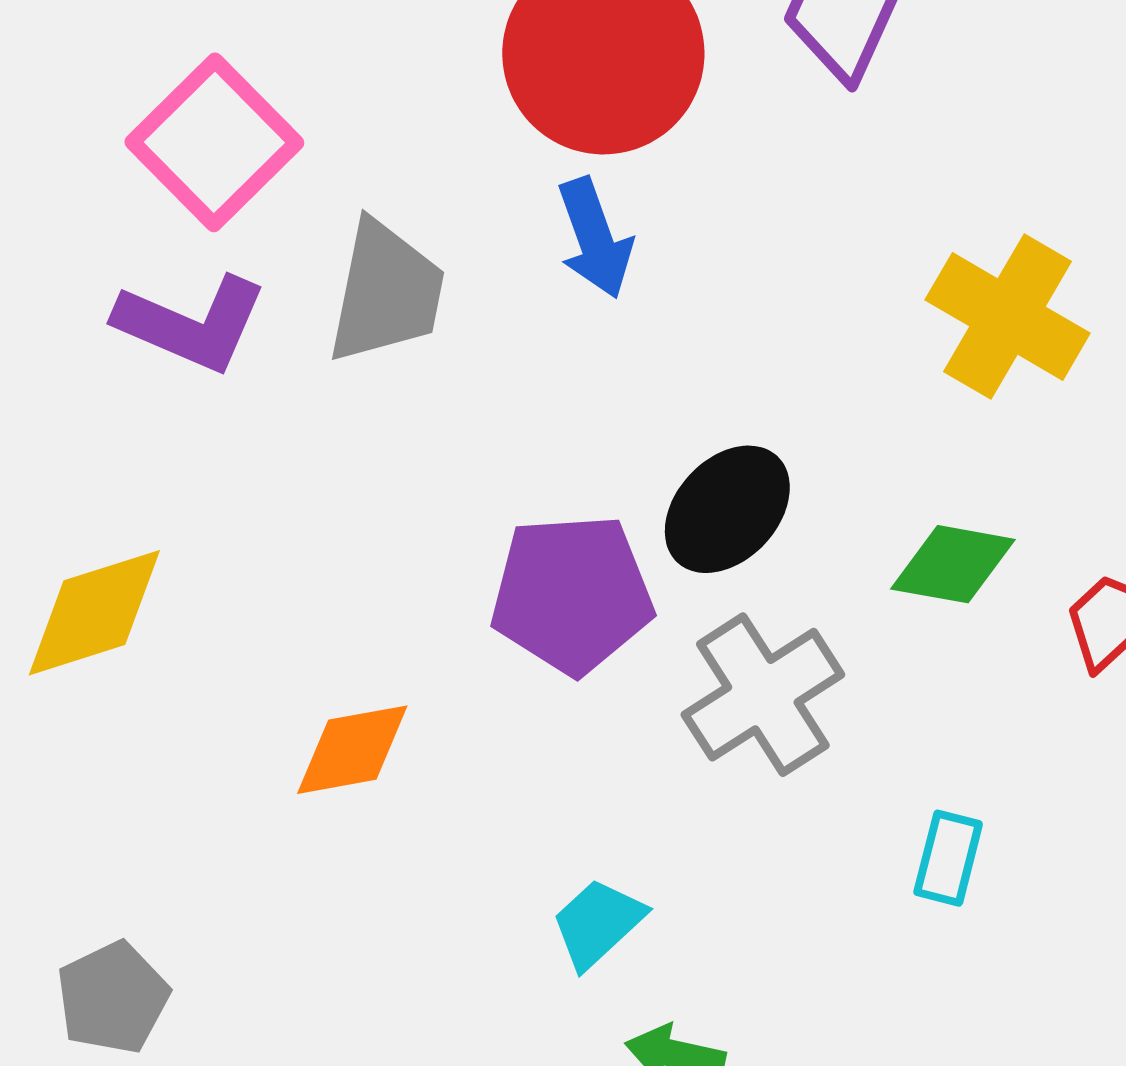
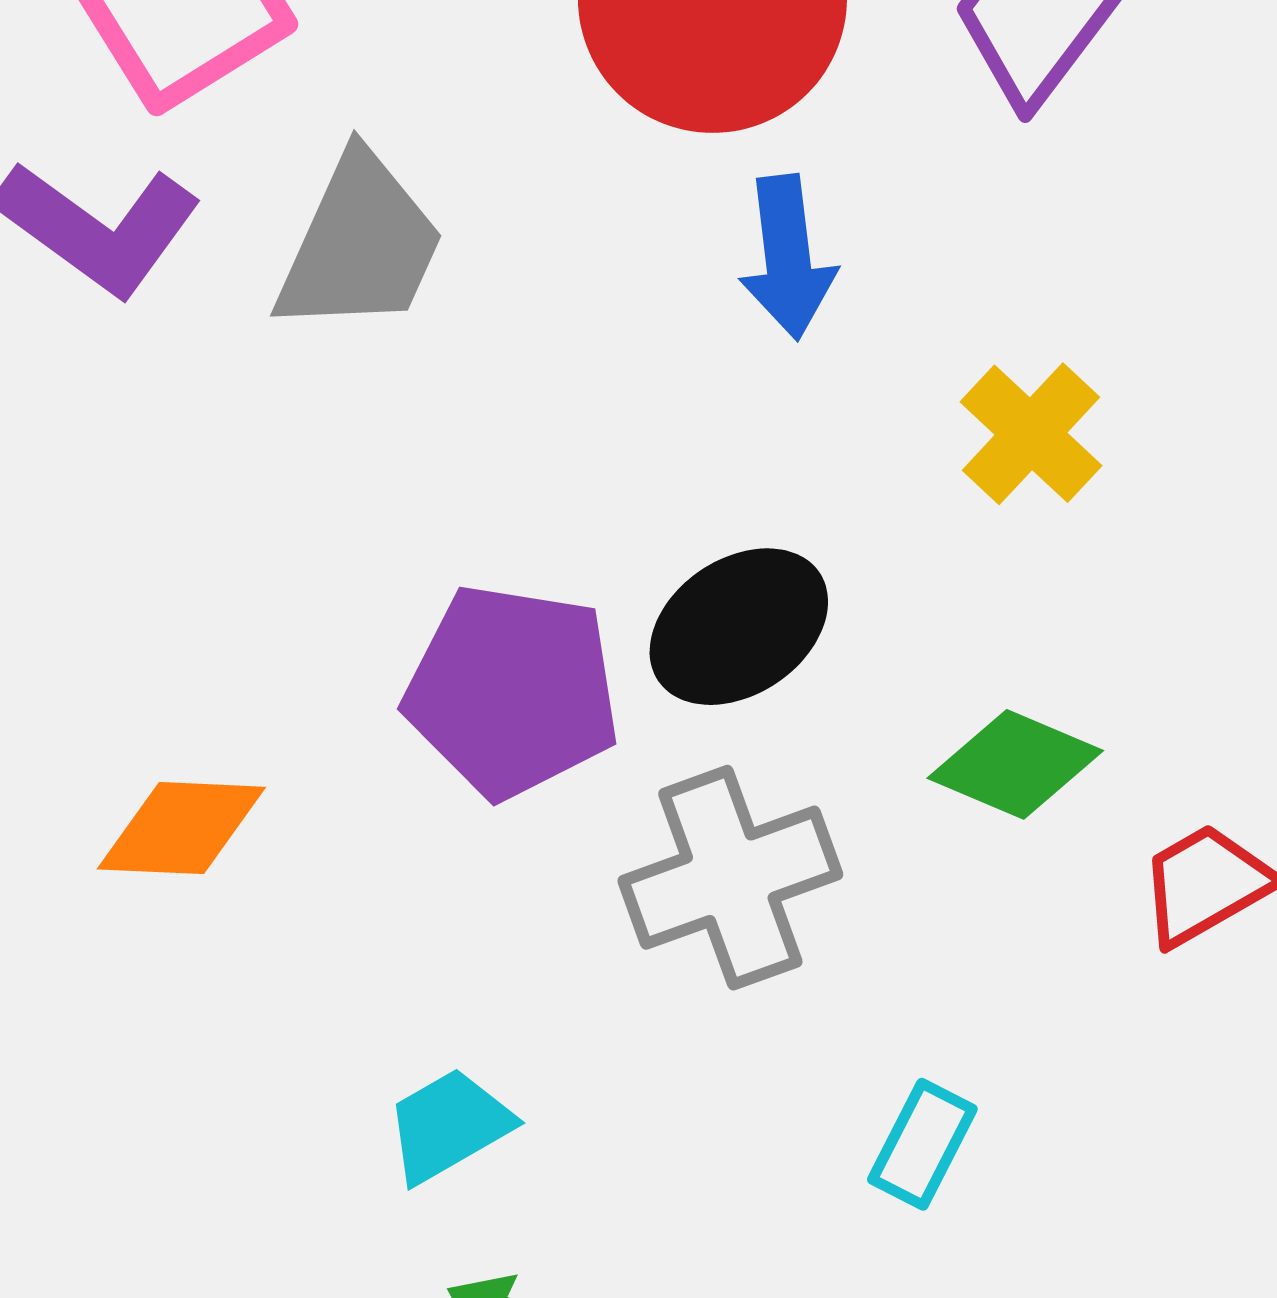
blue arrow: (595, 238) -> (787, 257), moved
yellow cross: (1008, 316) -> (1031, 434), moved, size x0.7

